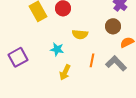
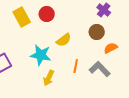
yellow semicircle: (80, 34) -> (64, 40), turned -42
cyan star: (57, 49) -> (41, 55), size x1.5

